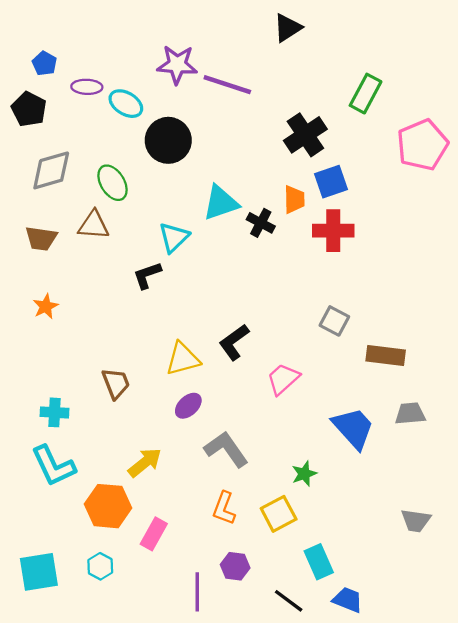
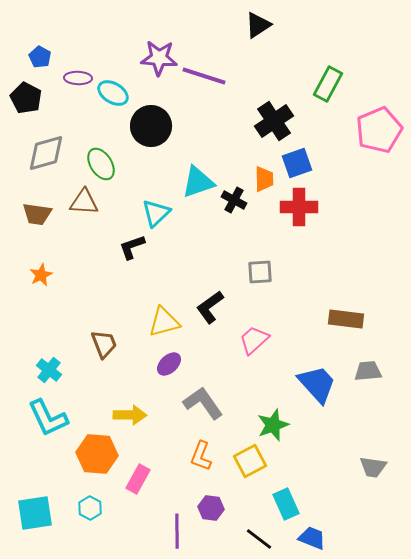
gray square: (334, 321) -> (260, 272), moved, turned -32
cyan cross: (55, 412) -> (49, 370), turned 35
yellow arrow: (145, 463) -> (130, 415), turned 40
green star: (304, 474) -> (273, 425), size x1.4

